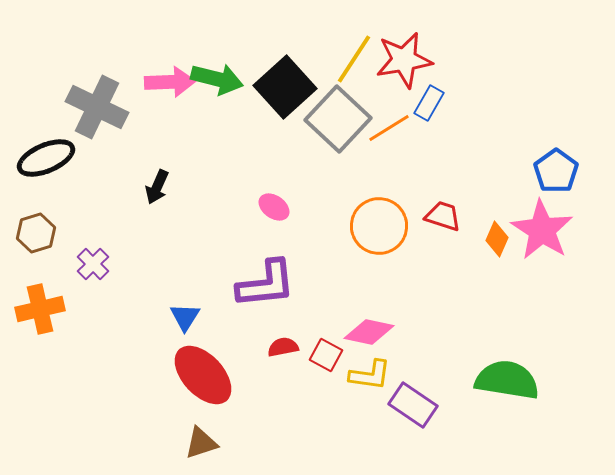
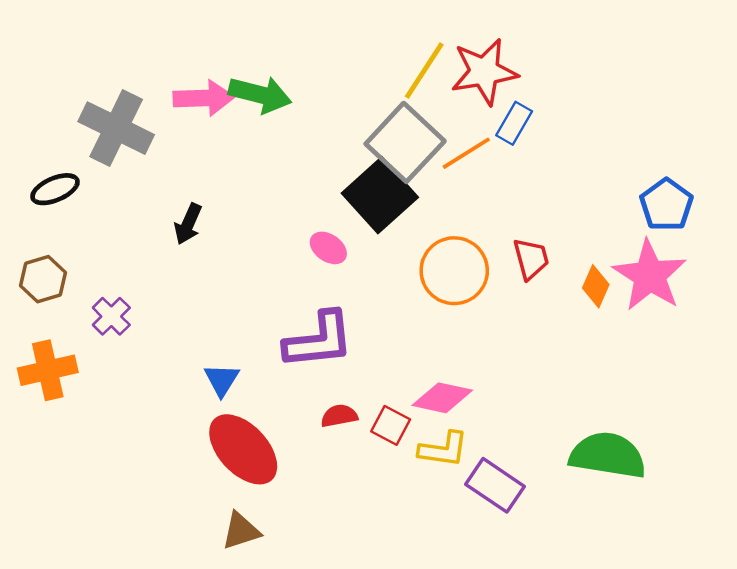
black square: (285, 87) -> (380, 195), moved
black ellipse: (46, 158) -> (55, 189), size x0.7
red trapezoid: (443, 216) -> (531, 259), turned 57

